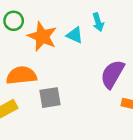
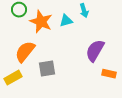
cyan triangle: (75, 35) -> (66, 21), turned -40
orange semicircle: (21, 75) -> (25, 52), turned -45

